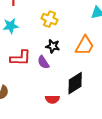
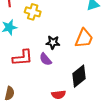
yellow cross: (49, 19) -> (33, 12), moved

